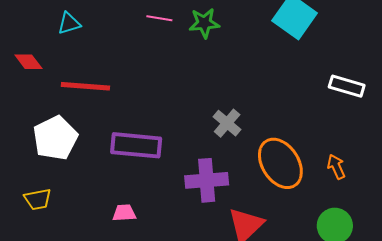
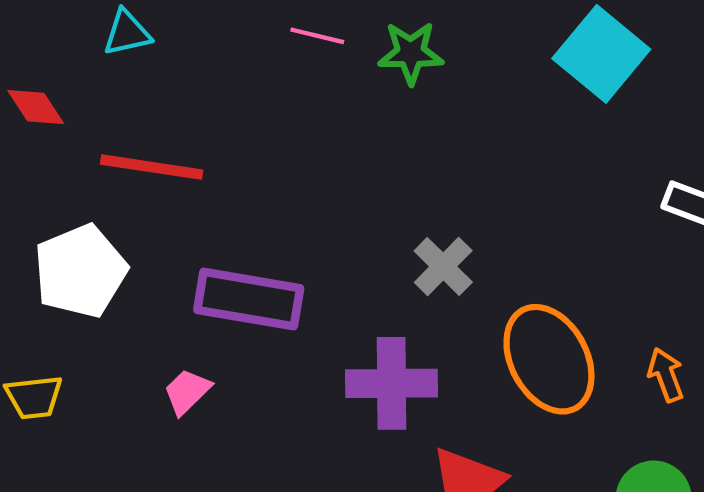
pink trapezoid: (124, 213) -> (187, 392), moved, turned -45

